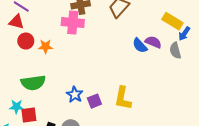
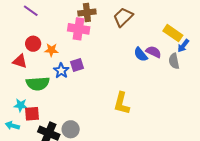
red triangle: (16, 22) -> (20, 61), moved
blue star: (75, 95) -> (61, 71), moved
purple square: (94, 101) -> (77, 65), moved

